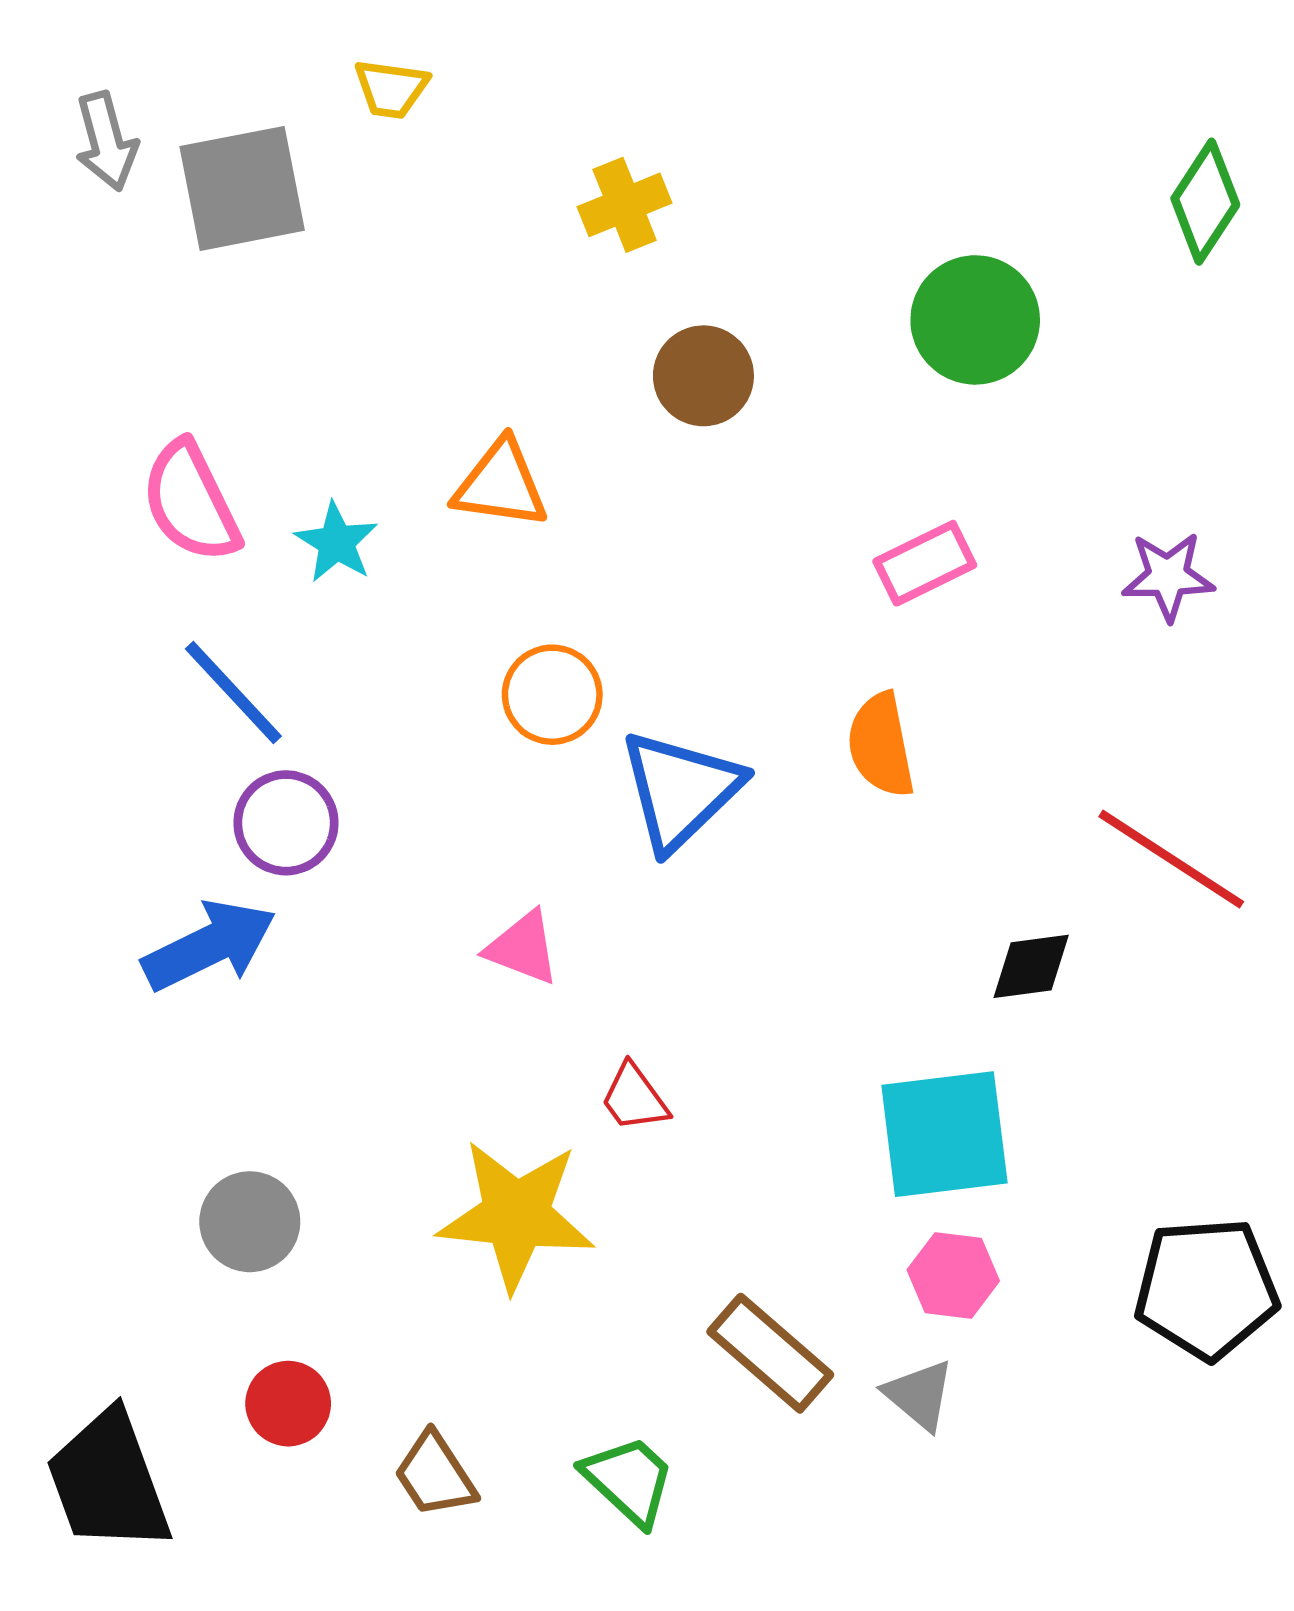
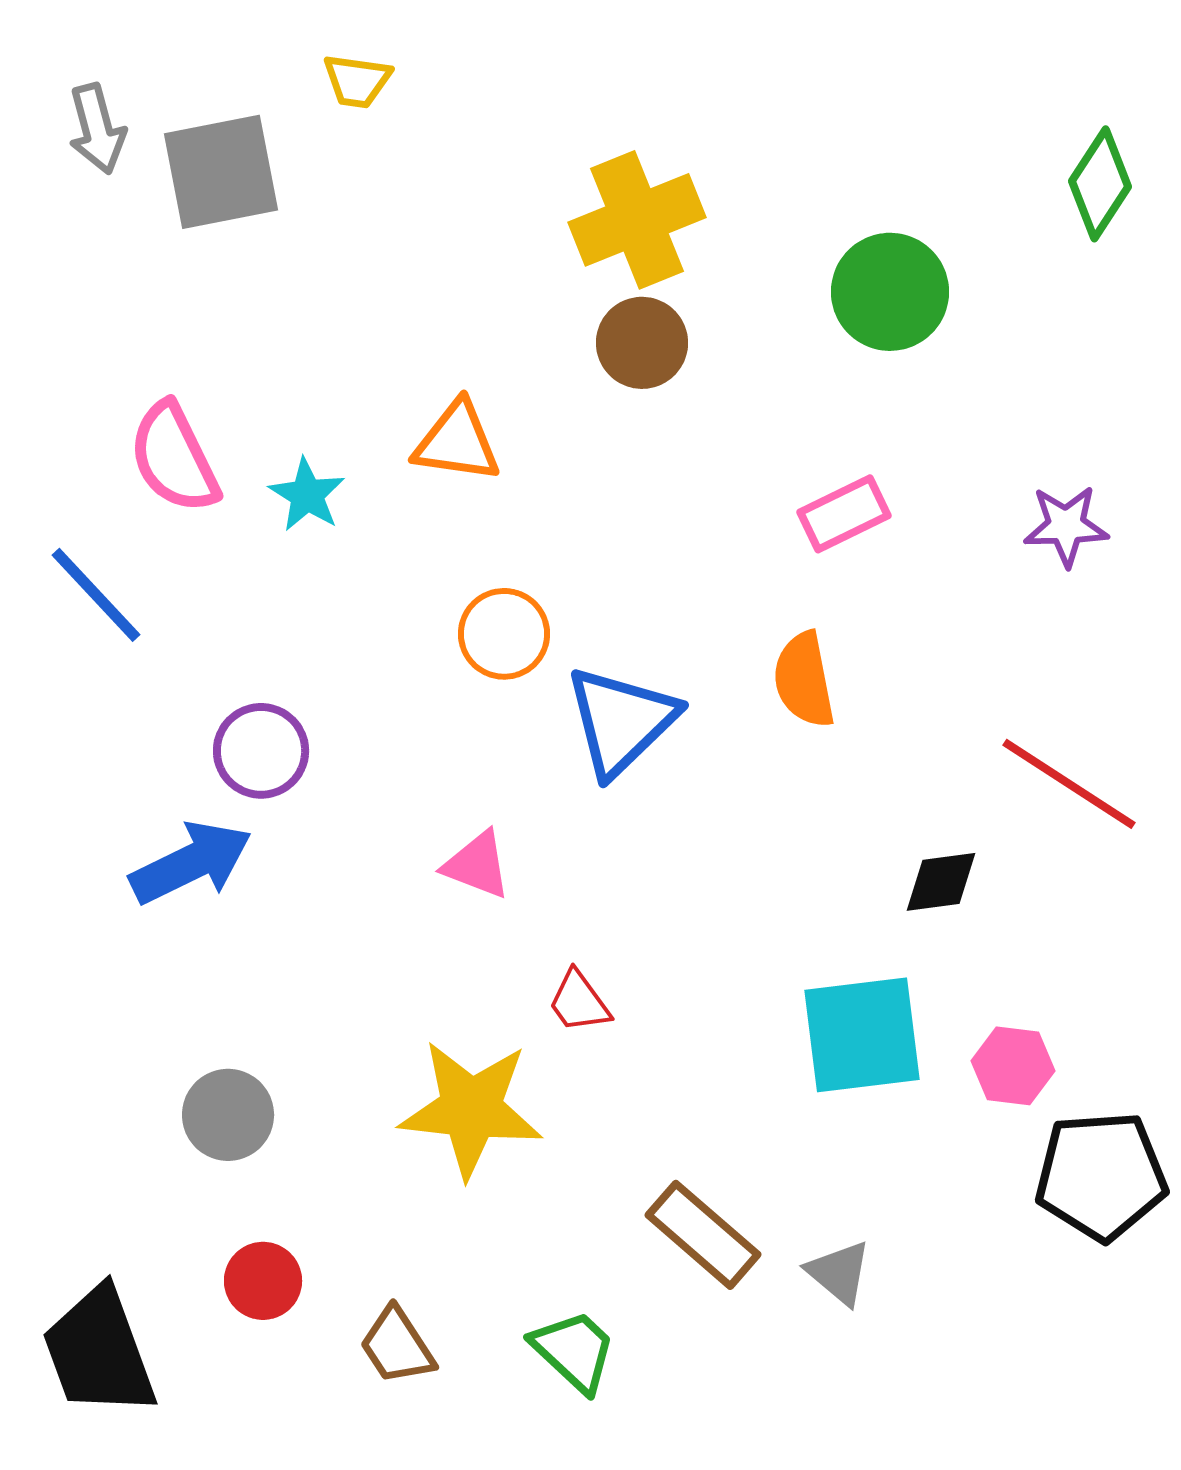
yellow cross: (625, 205) -> (637, 220), moved, size x1.6
blue line: (233, 692) -> (96, 595), moved
pink hexagon: (953, 1275) -> (1013, 1066), moved

